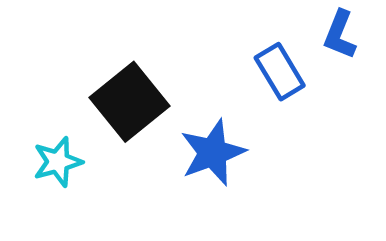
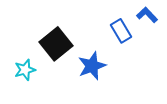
blue L-shape: (340, 35) -> (147, 15), turned 115

